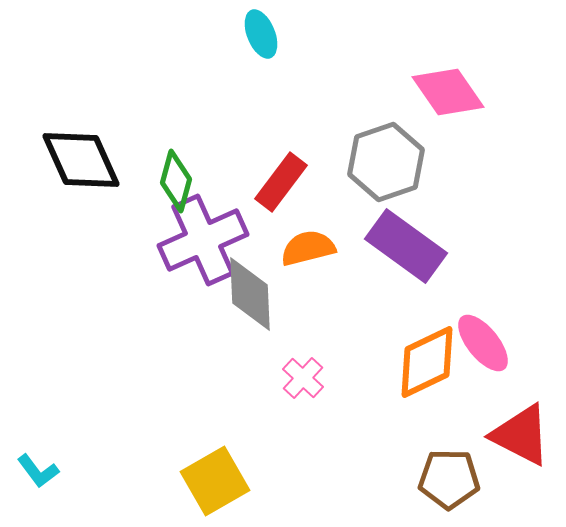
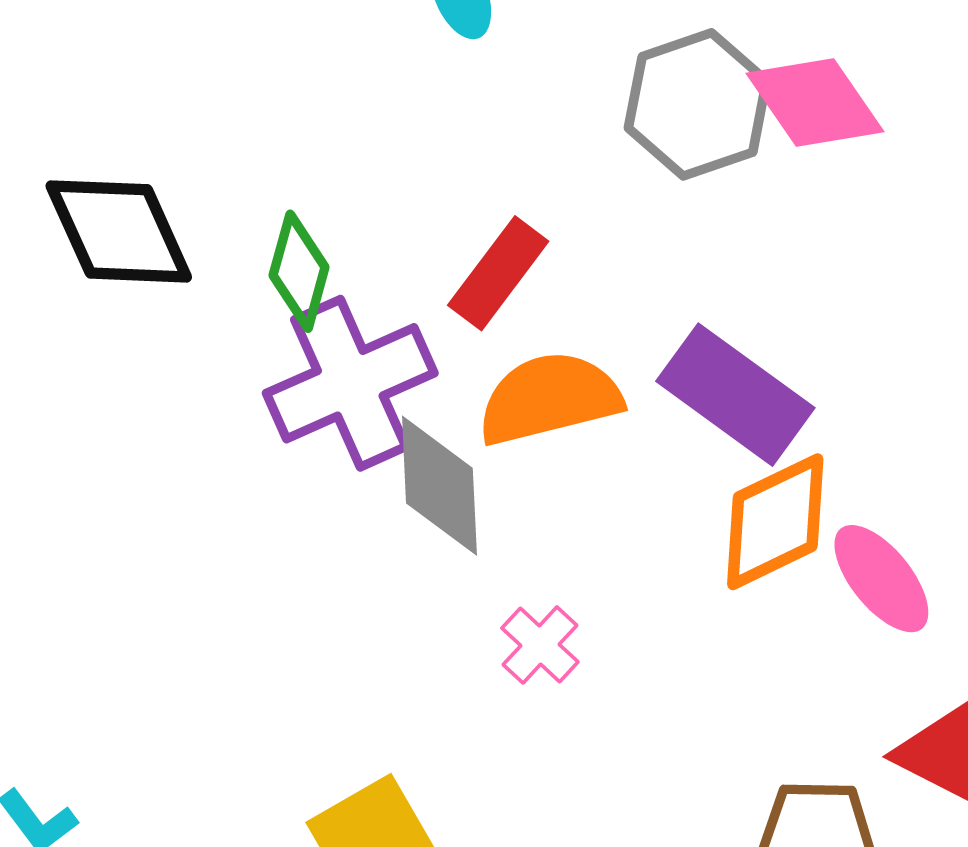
gray hexagon: (386, 162) -> (697, 104), moved
orange semicircle: (308, 248) -> (549, 398), size x1.4
orange diamond: (427, 362) -> (775, 522), moved

